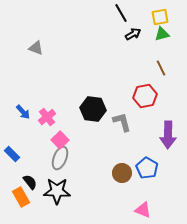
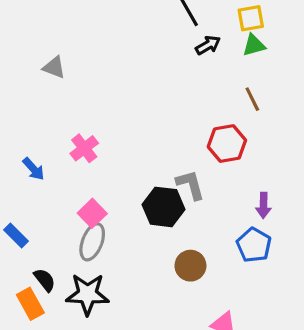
black hexagon: (93, 109) -> (164, 207), moved
pink cross: (47, 117) -> (84, 148), moved
purple arrow: (168, 135) -> (263, 205), size x0.6
blue pentagon: (147, 168) -> (254, 245), moved

